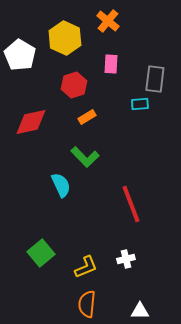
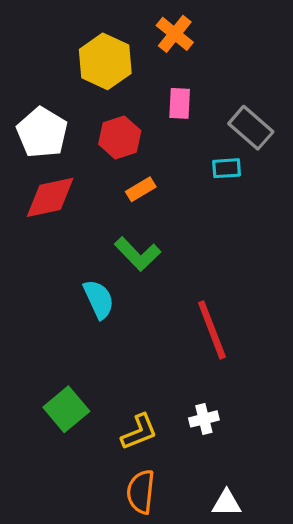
white pentagon: (20, 55) -> (42, 133), moved
gray rectangle: (155, 79) -> (251, 128), turned -56

